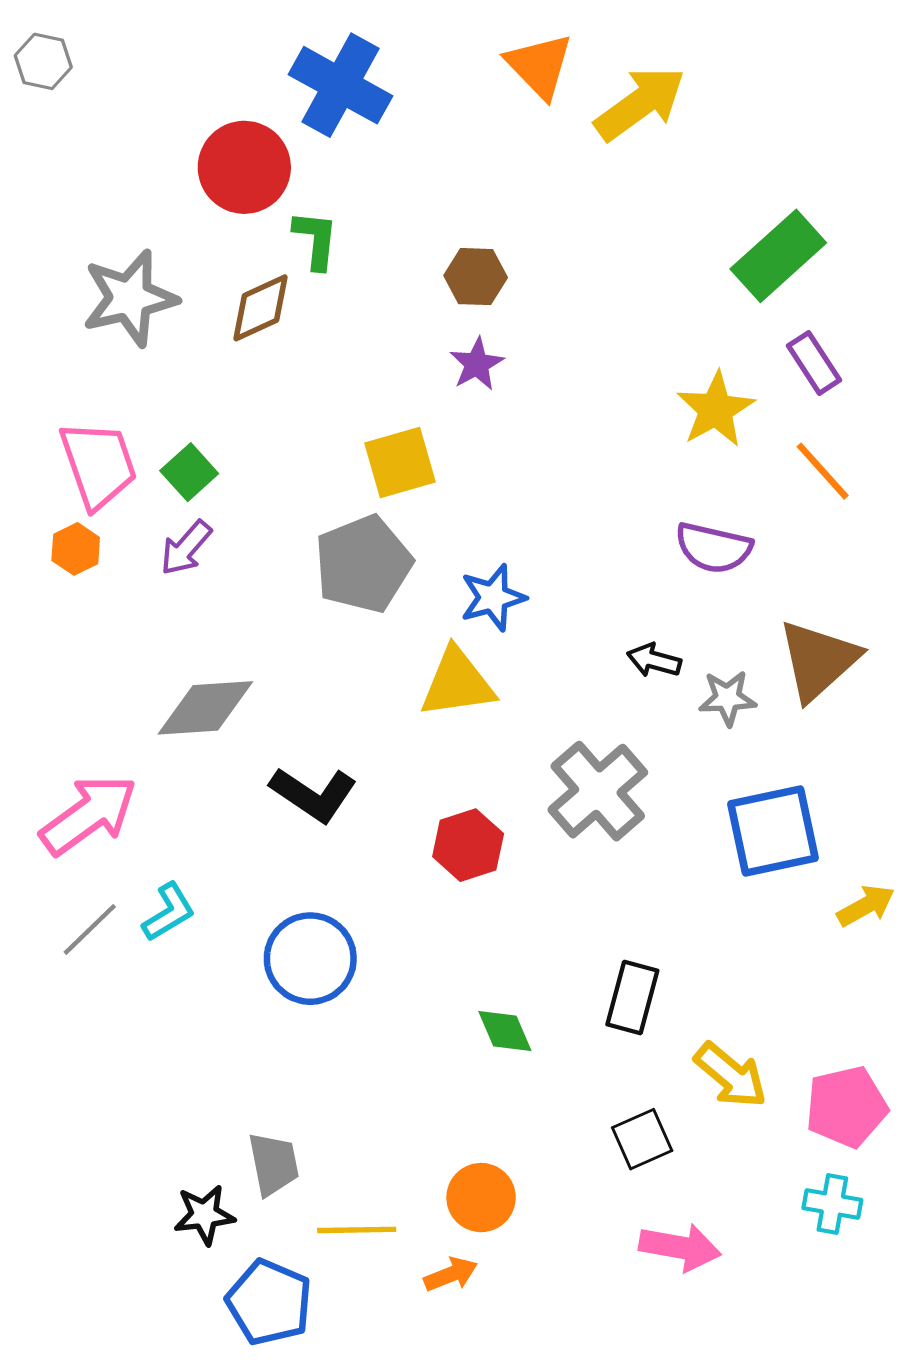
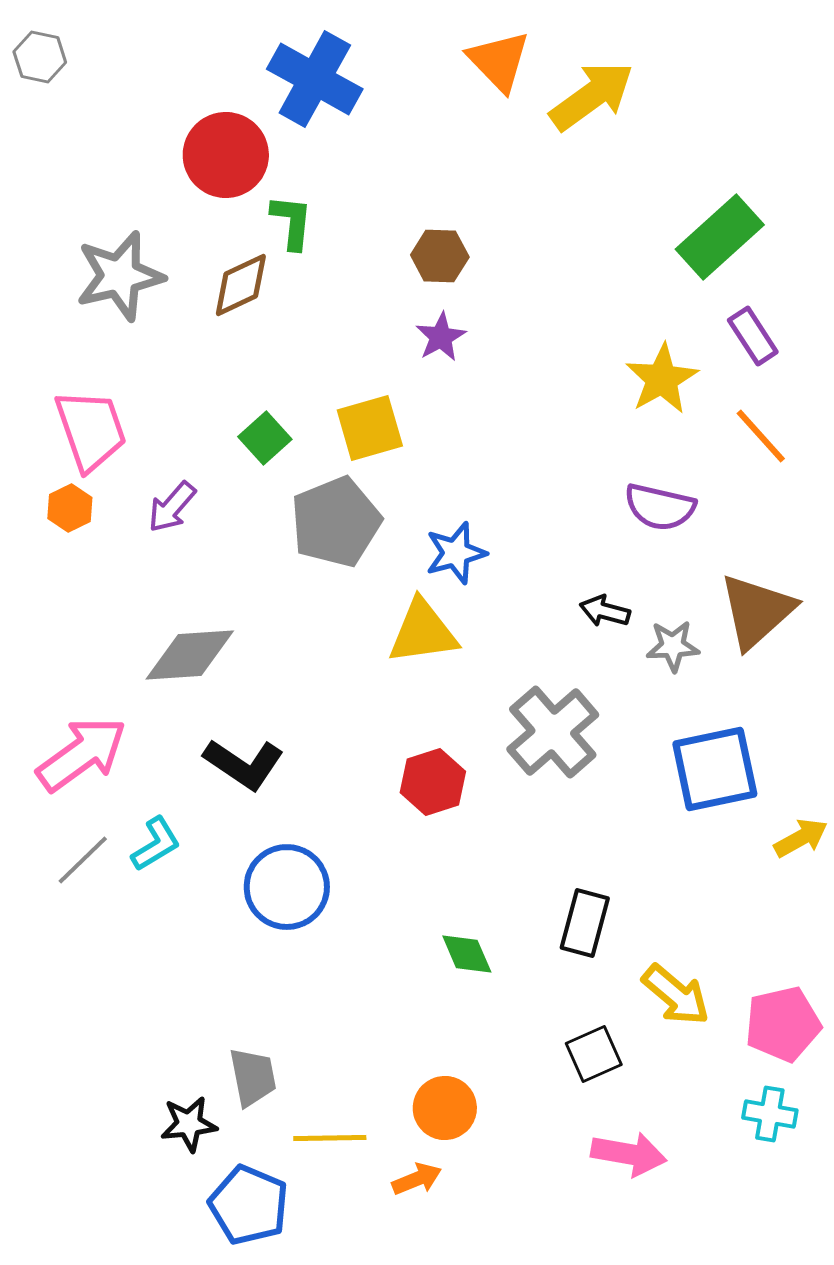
green square: (189, 472) -> (265, 438), moved
black L-shape: (313, 794) -> (244, 764), moved

